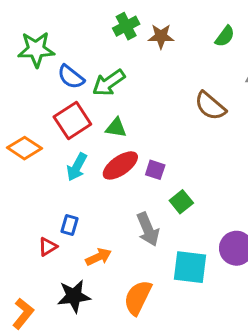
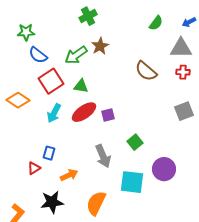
brown star: (161, 36) -> (100, 46), moved, turned -30
green star: (36, 49) -> (26, 32), size x0.7
blue semicircle: (71, 77) -> (38, 55), moved
purple square: (155, 170) -> (108, 115), turned -32
green square: (181, 202) -> (135, 142), moved

